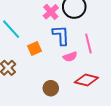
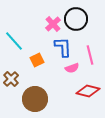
brown circle: (51, 88) -> (35, 99), moved, size x1.6

